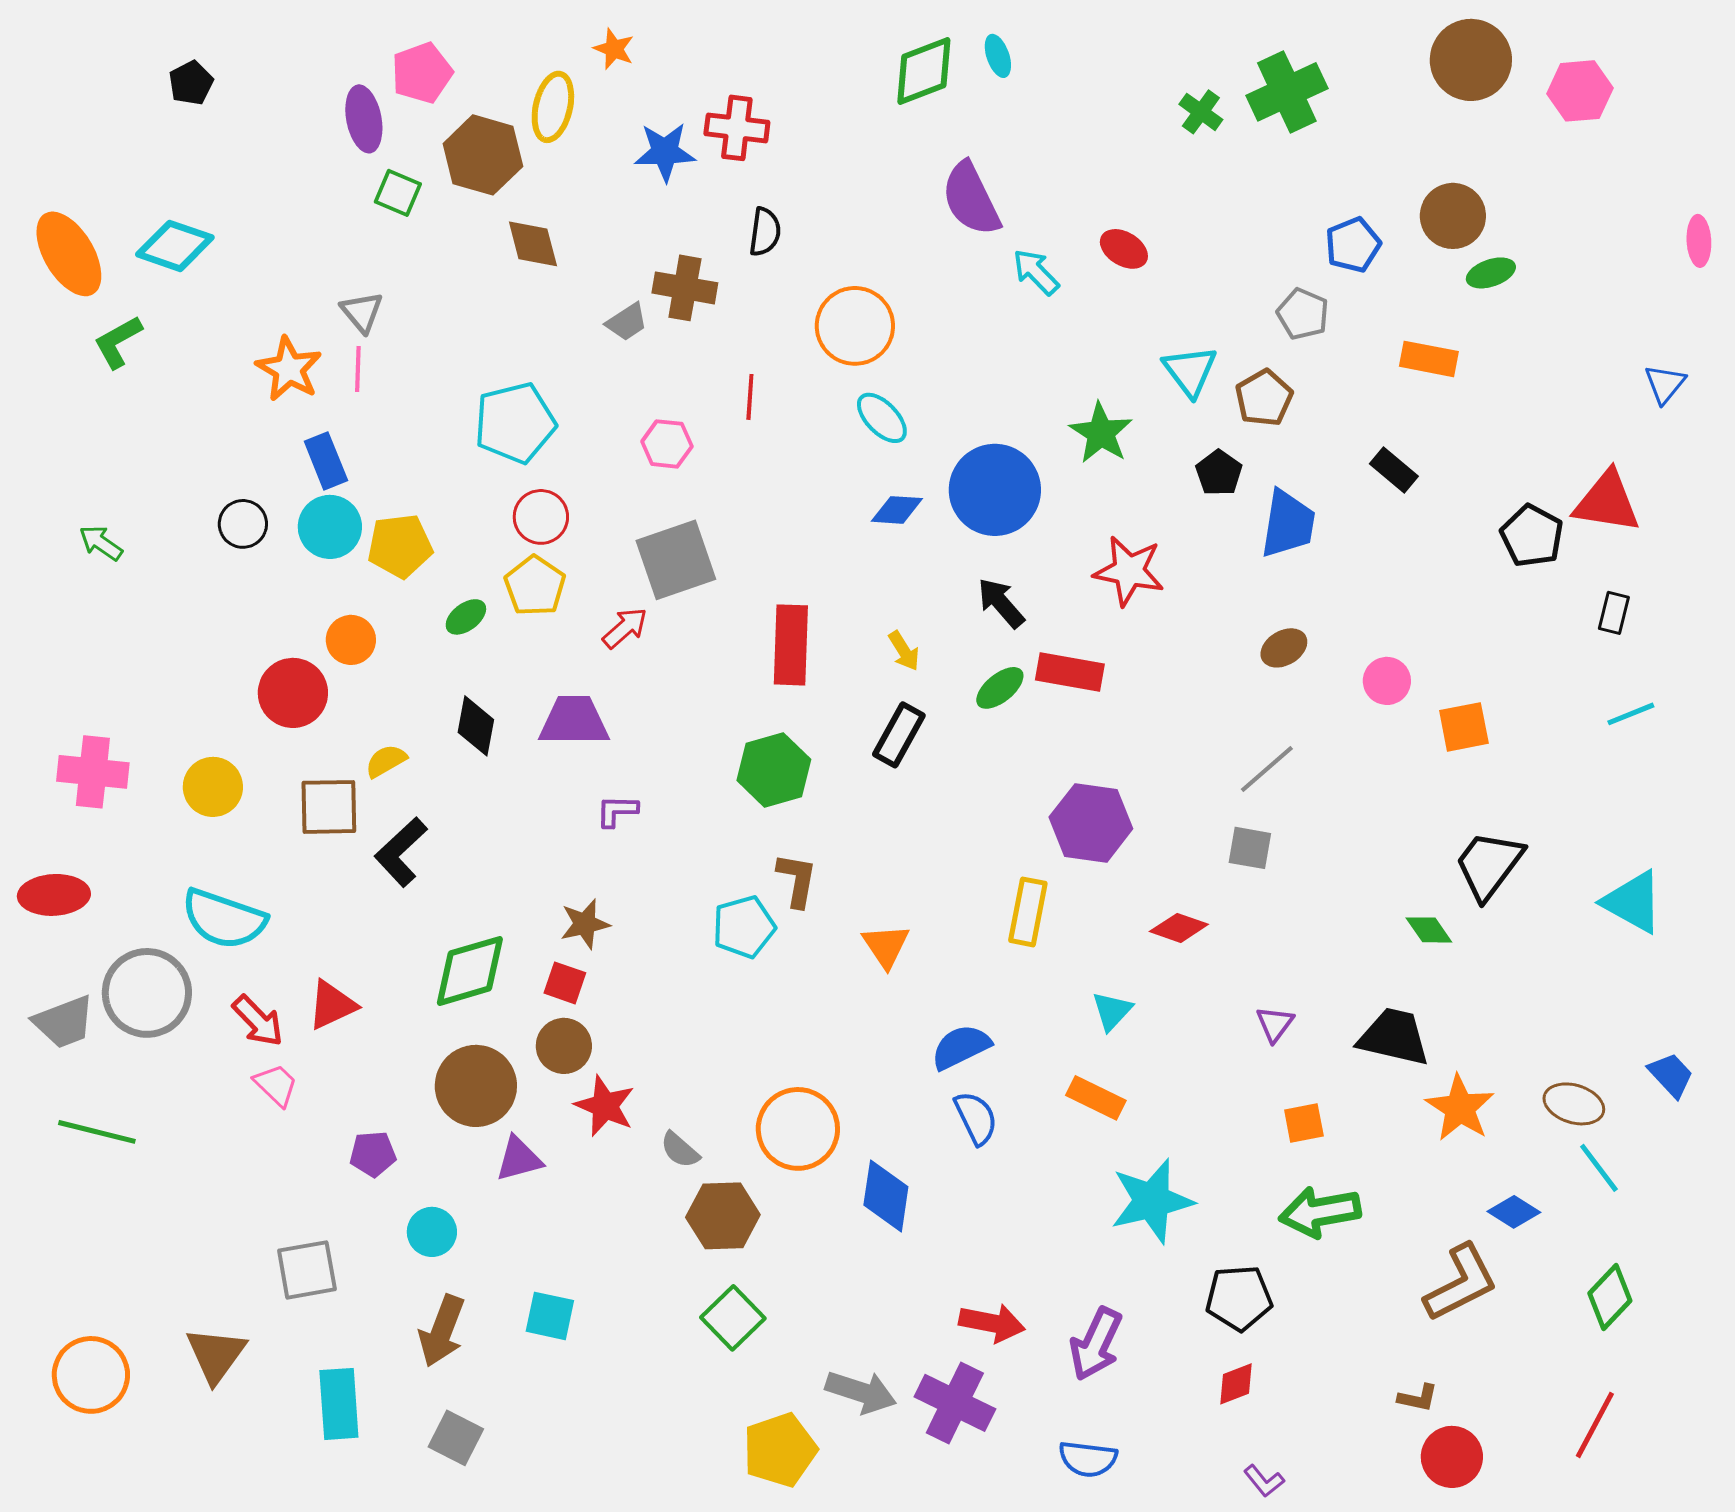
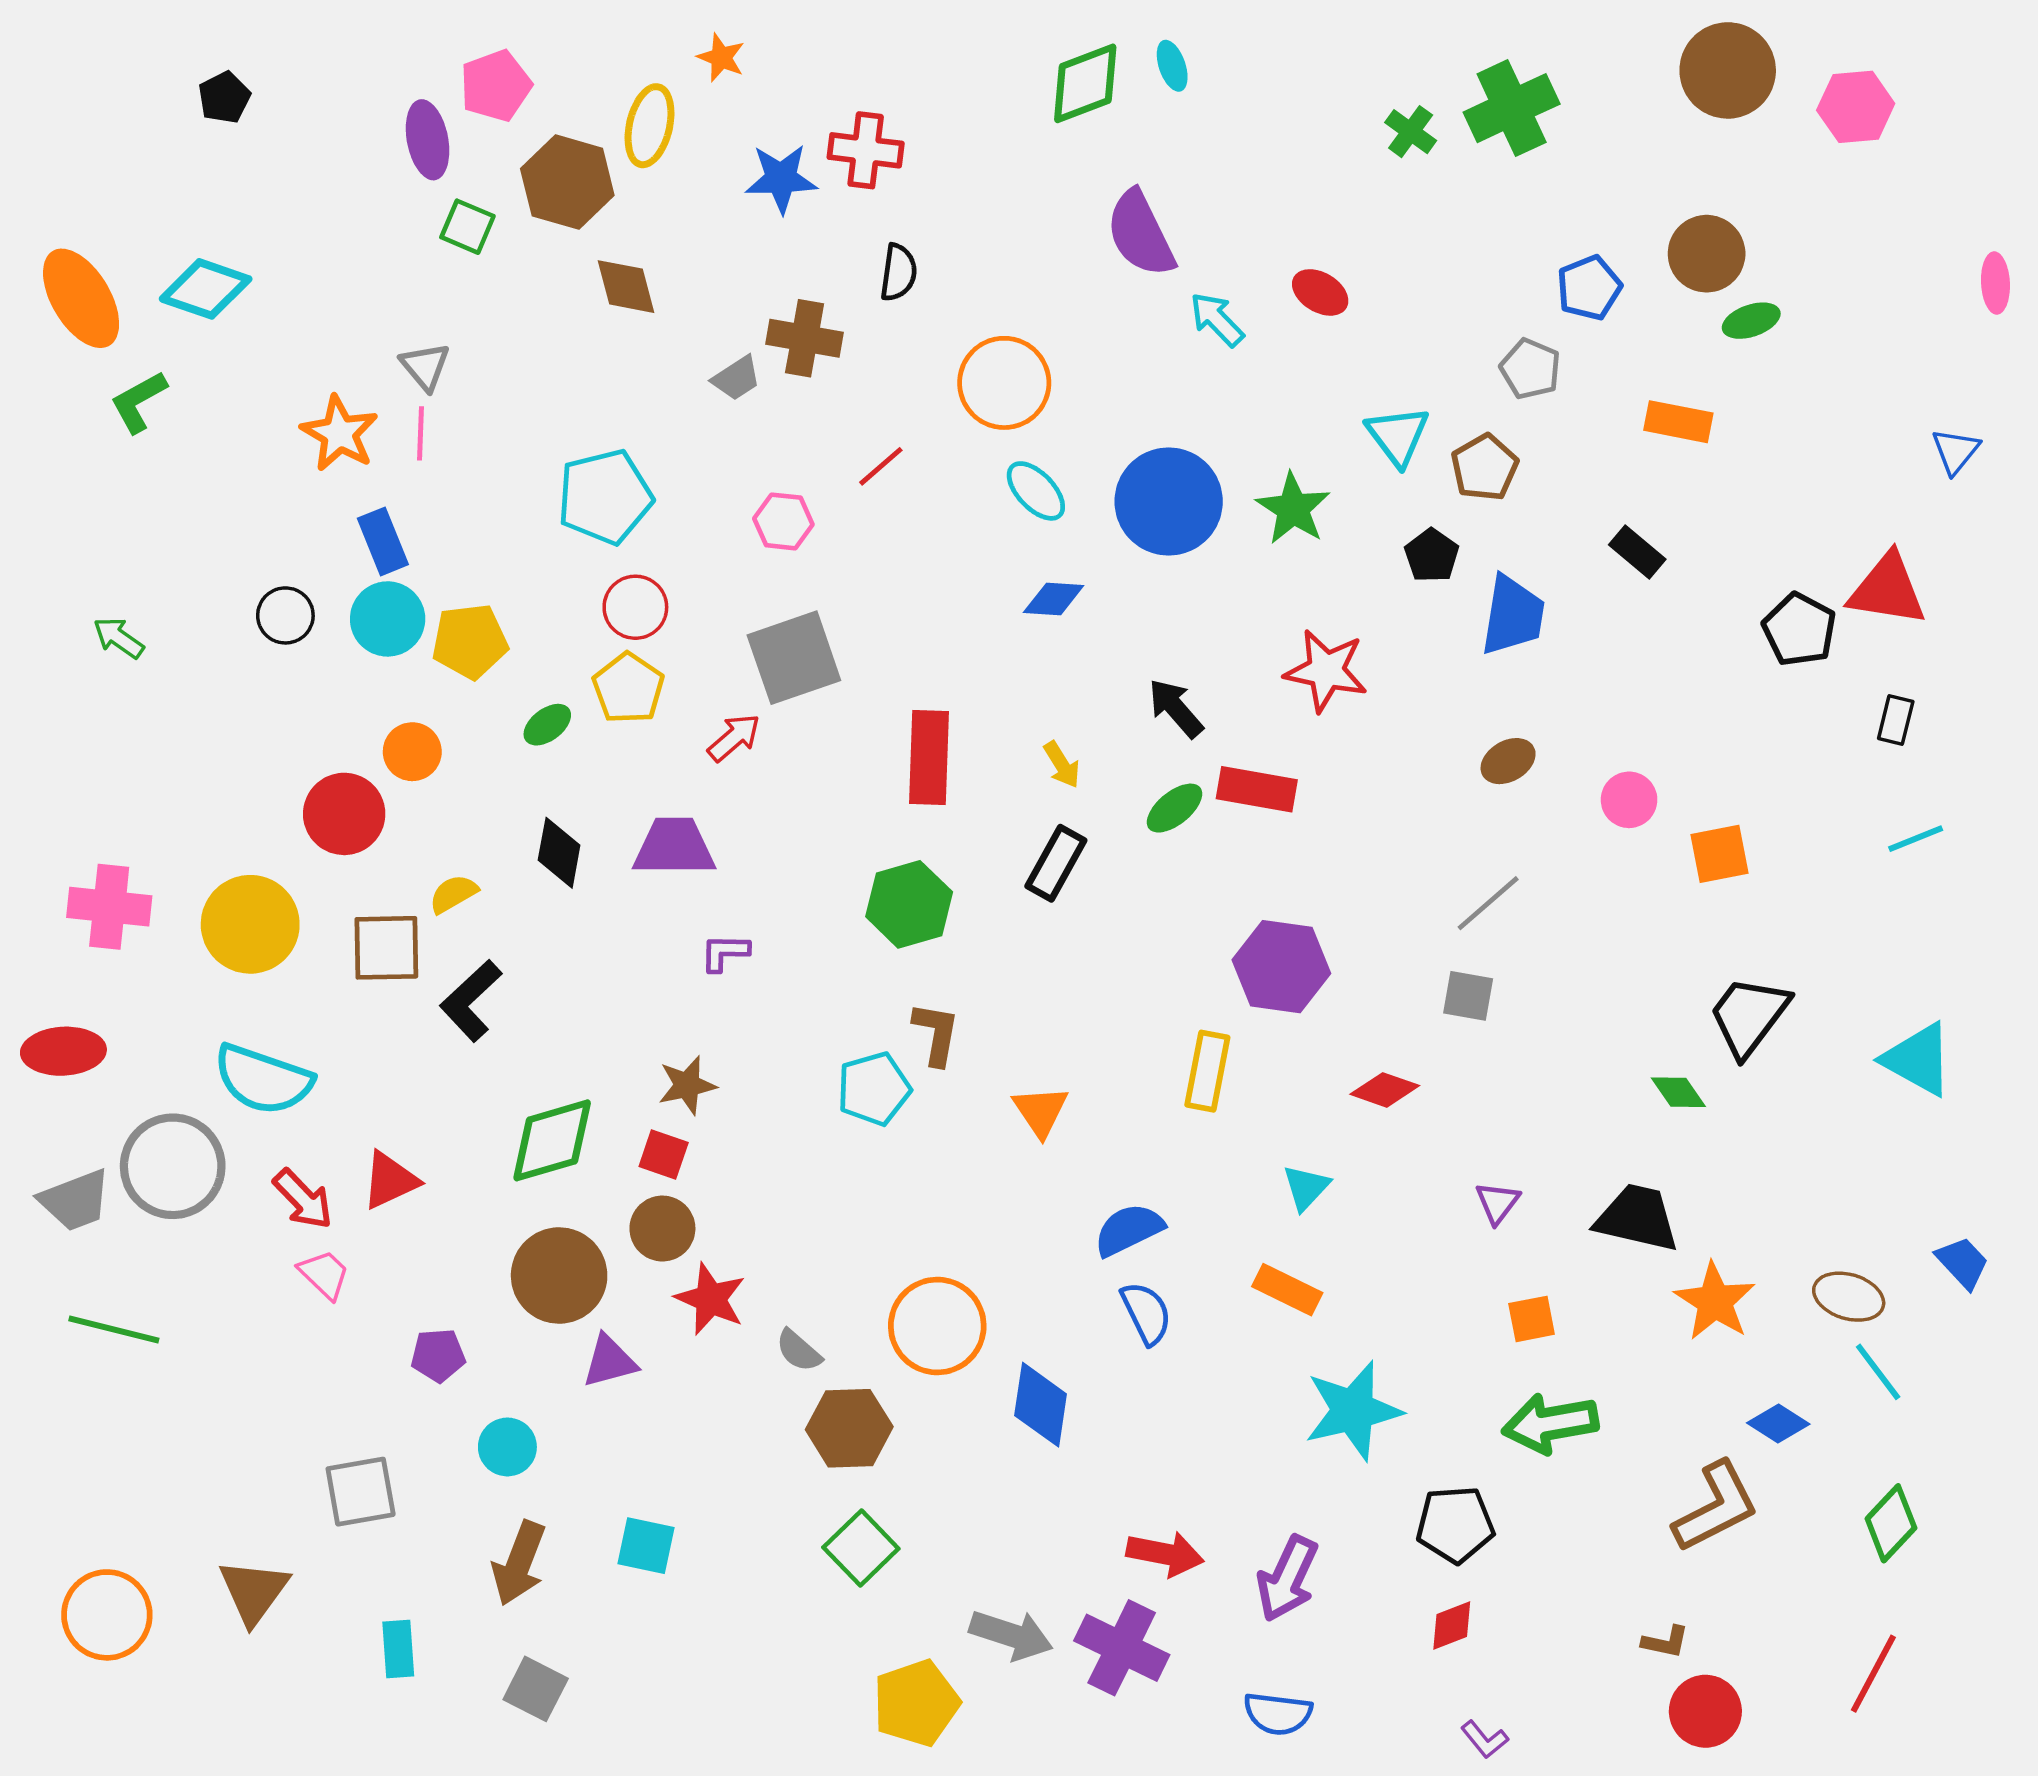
red line: (750, 397) -> (881, 466), turned 45
blue circle: (995, 490) -> (1169, 502), moved
yellow circle: (213, 787) -> (250, 924), size x1.4
cyan rectangle: (339, 1404) -> (398, 1649), size x0.7

